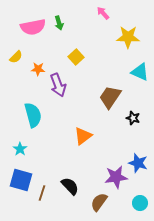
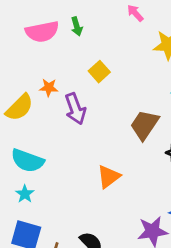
yellow semicircle: (16, 57) -> (19, 107), moved, size x1.6
cyan semicircle: (33, 115) -> (27, 161), moved, turned 125

